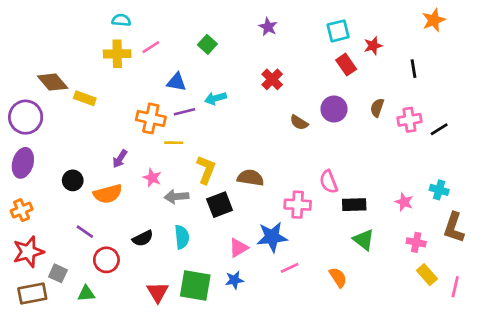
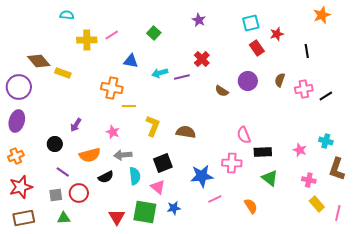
cyan semicircle: (121, 20) -> (67, 15), moved
purple line: (185, 112) -> (182, 77), moved
purple arrow: (120, 159) -> (76, 125), moved
black circle: (73, 180) -> (55, 144), moved
orange semicircle: (108, 194) -> (90, 155), moved
gray arrow: (176, 197) -> (123, 155), moved
black square: (220, 205) -> (163, 163), moved
pink cross: (298, 205) -> (232, 163), moved
pink triangle: (238, 248) -> (158, 187), moved, turned -49
gray square: (58, 273) -> (56, 195), moved, turned -32

